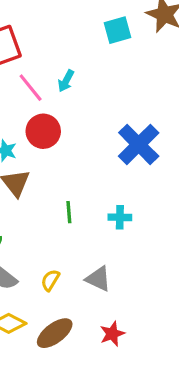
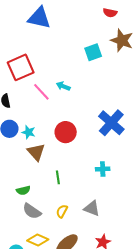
cyan arrow: (66, 81) -> (63, 86), turned 88
red circle: (43, 131) -> (66, 132), moved
green line: (69, 212) -> (58, 177), moved

